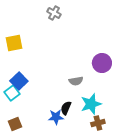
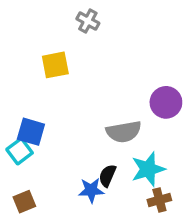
yellow square: (14, 43) -> (55, 65), moved
blue square: (19, 81) -> (31, 132), turned -30
gray semicircle: (76, 81) -> (124, 132), size x1.5

